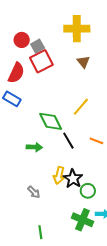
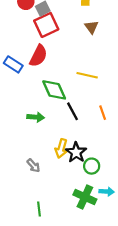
red semicircle: (16, 73) -> (38, 56), moved
yellow line: (81, 107) -> (87, 75), turned 60
orange line: (96, 141) -> (103, 113), turned 48

